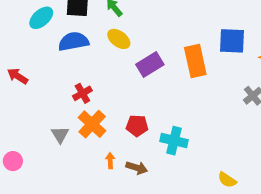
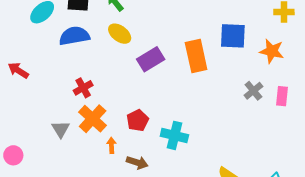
red pentagon: (137, 126) -> (138, 120), turned -30
orange arrow: (110, 161) -> (111, 145), moved

